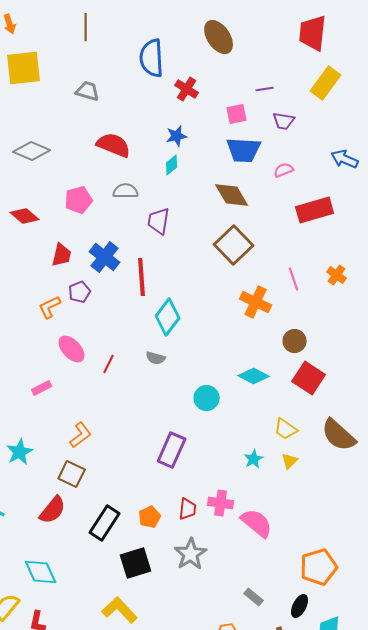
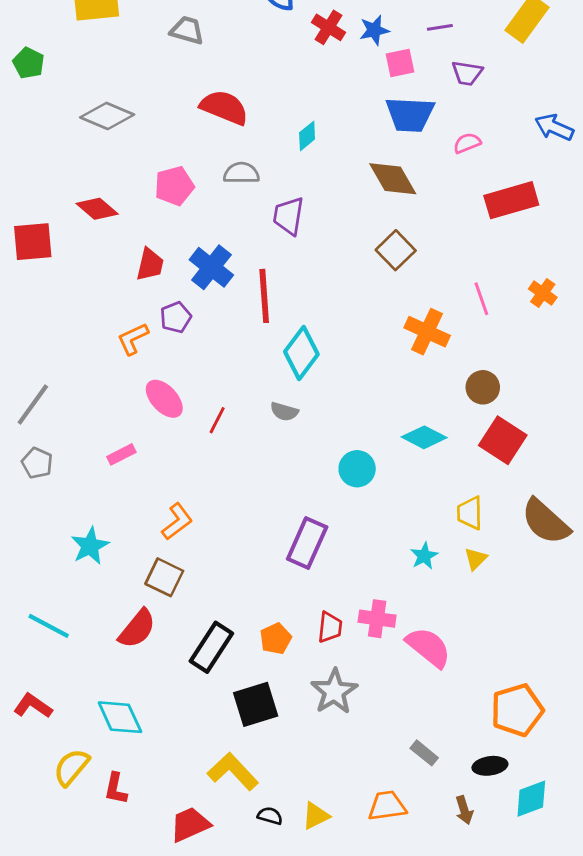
blue star: (177, 136) -> (374, 30), moved
brown square: (234, 245) -> (396, 250), size x0.7
yellow trapezoid: (286, 429) -> (470, 513), turned 55
black ellipse: (300, 606) -> (490, 766), turned 55

